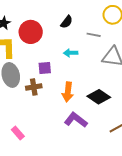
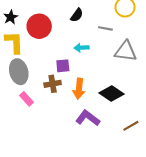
purple square: (45, 68) -> (63, 66), moved
brown cross: (34, 87) -> (53, 84), moved
pink rectangle: (18, 133) -> (27, 99), moved

